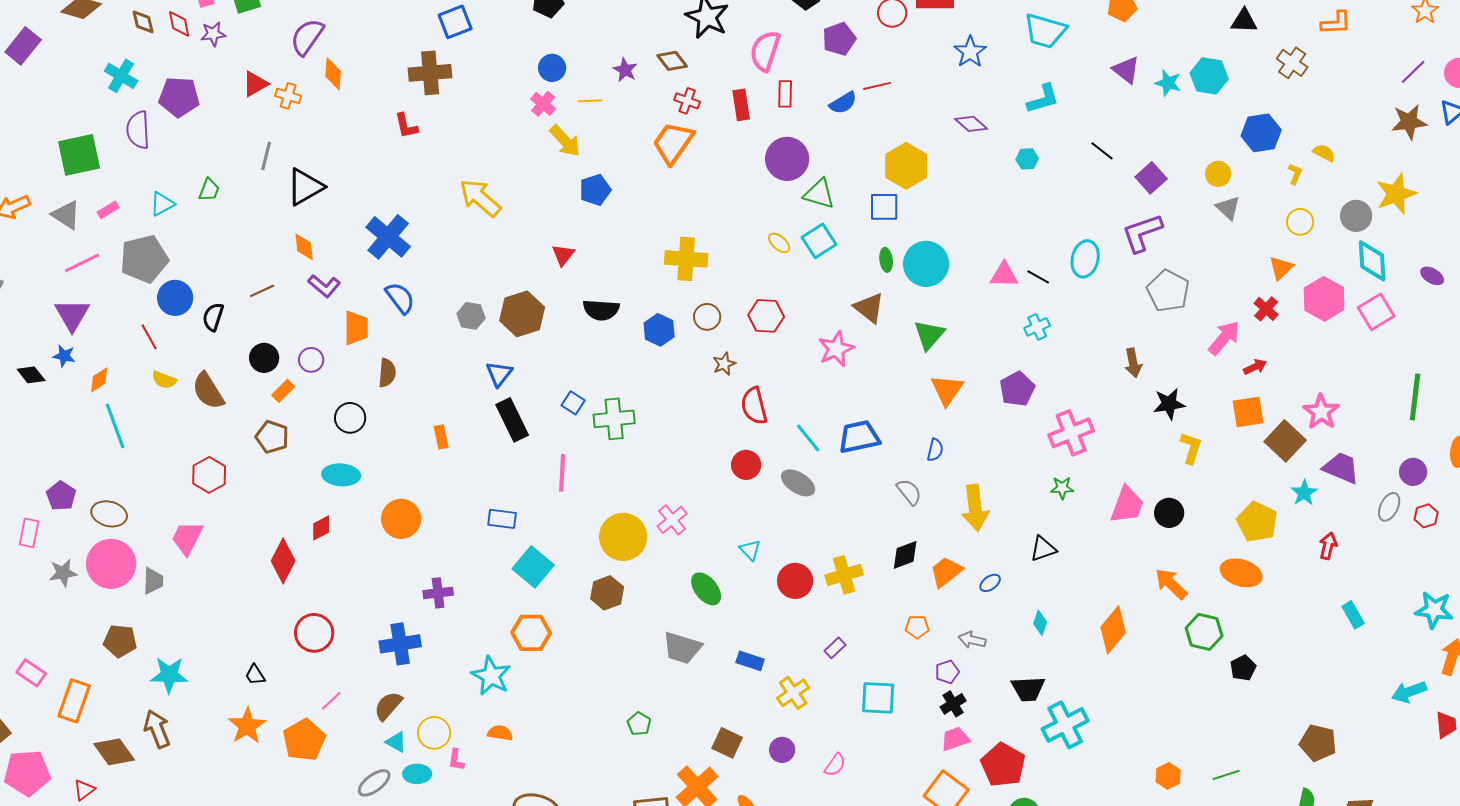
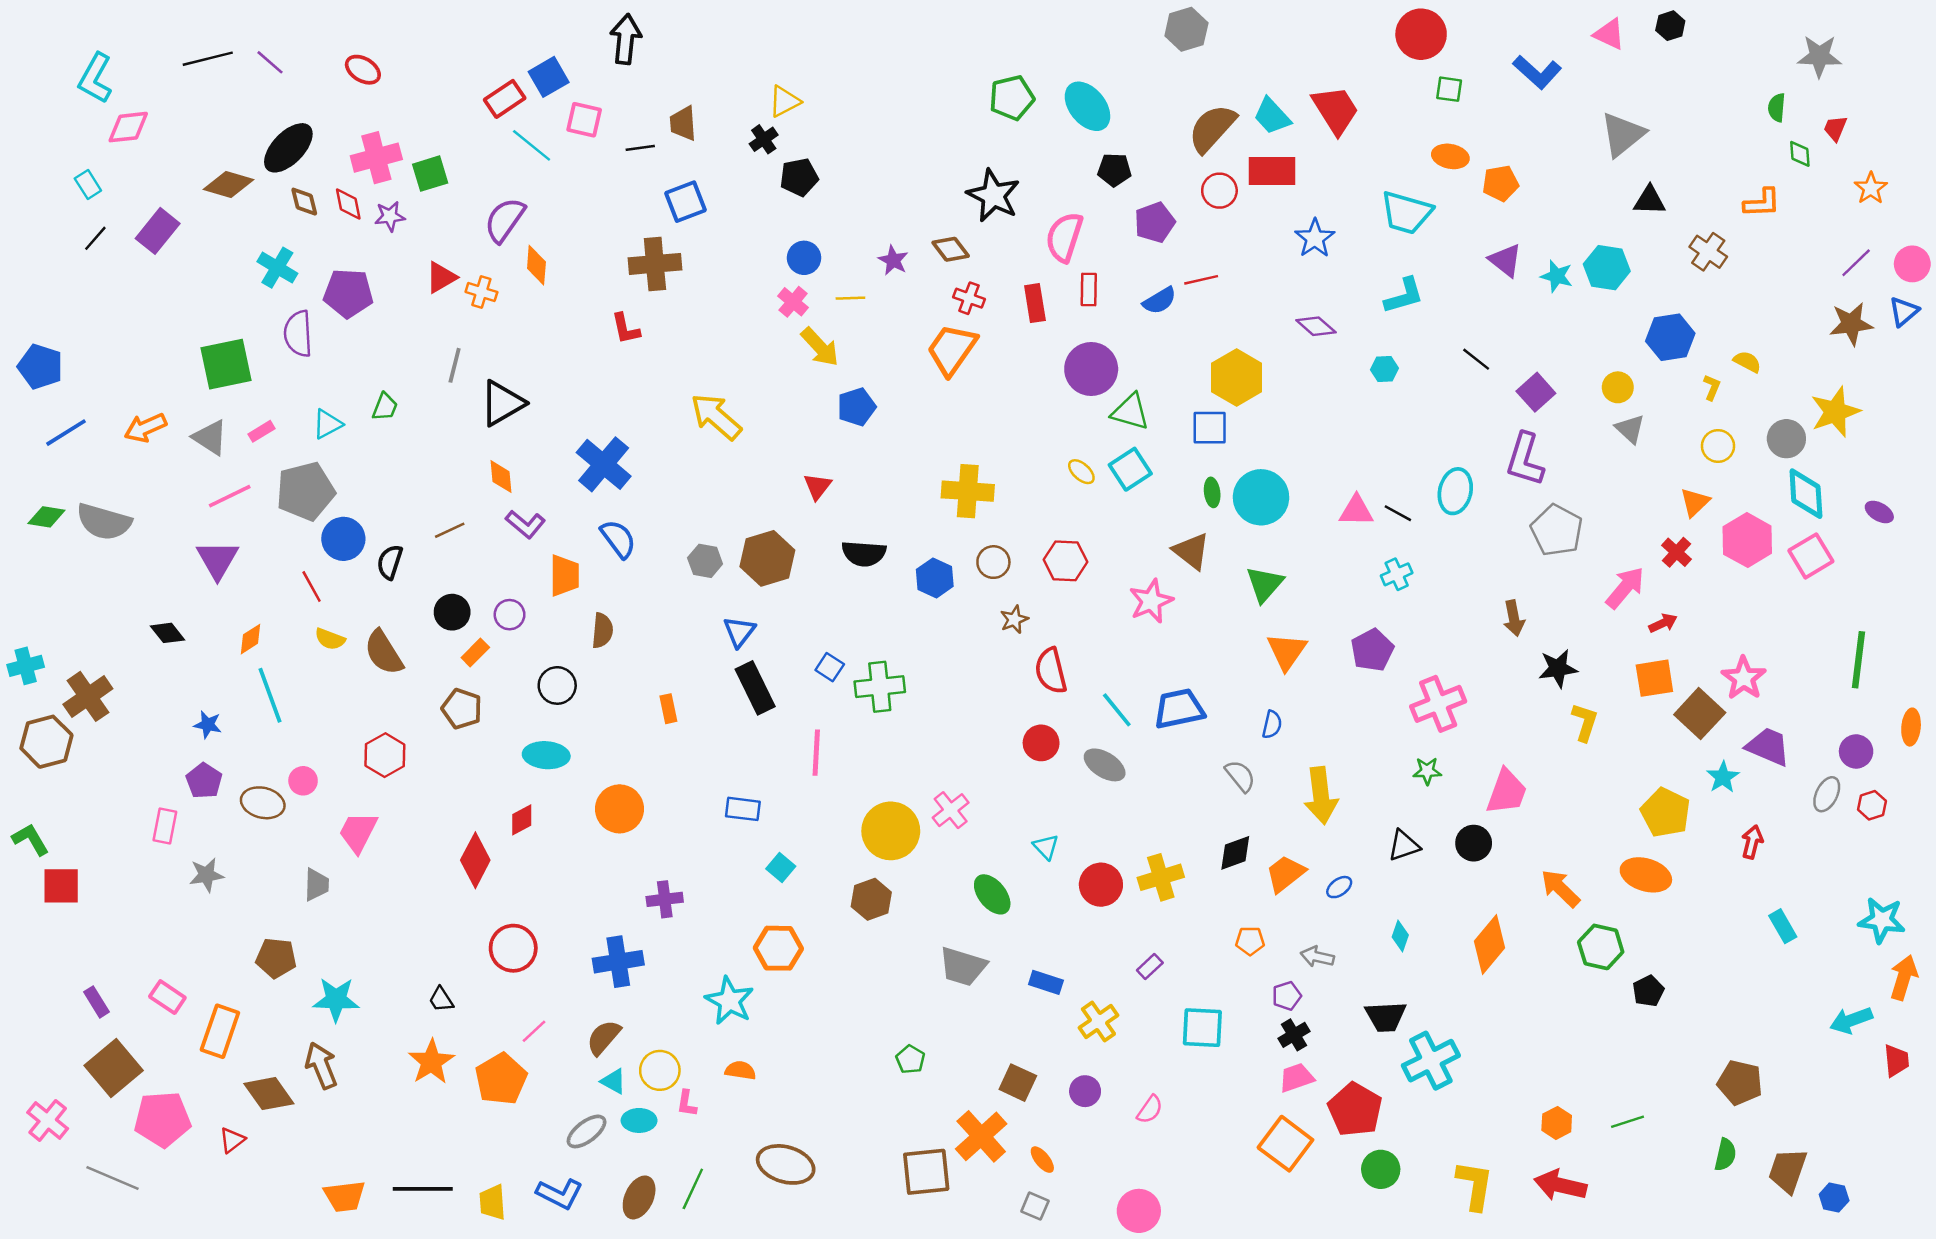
purple L-shape: (1142, 233) -> (1525, 459), turned -54
blue star: (64, 356) -> (208, 725), moved
black circle: (1169, 513) -> (1474, 843), moved
pink circle: (111, 564) -> (303, 781), moved, size x0.5
cyan square: (533, 567) -> (781, 868), size x0.6

